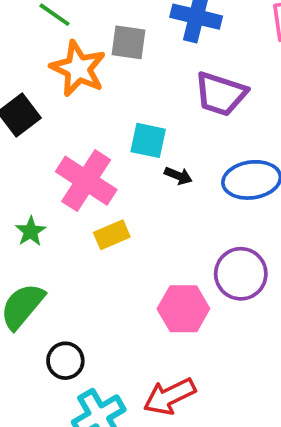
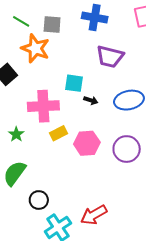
gray square: (128, 42) -> (52, 25), moved
pink cross: (86, 181) -> (43, 106), turned -32
pink hexagon: (183, 309) -> (87, 143), moved

